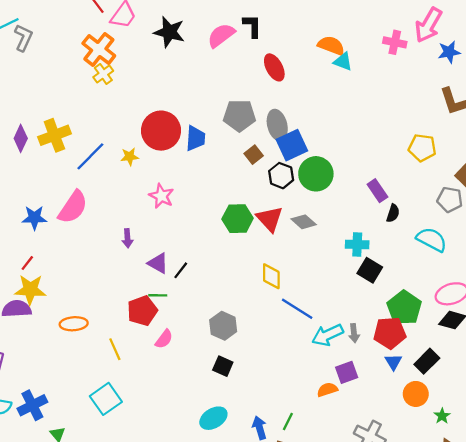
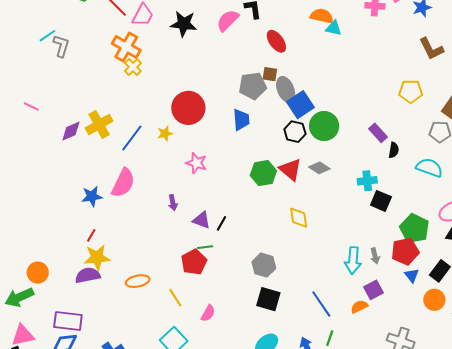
purple diamond: (21, 138) -> (71, 131), turned 50
blue trapezoid: (195, 138) -> (241, 120), moved
brown square: (254, 155) -> (270, 74), moved, turned -35
blue line: (297, 309) -> (321, 304), moved, turned 32
cyan arrow: (328, 335) -> (353, 260), turned -52
pink semicircle: (164, 339) -> (208, 313), moved
black square: (223, 366) -> (268, 299), size x1.4

